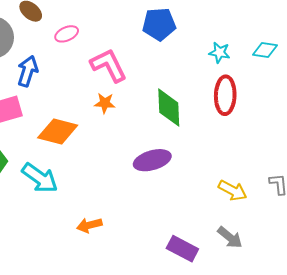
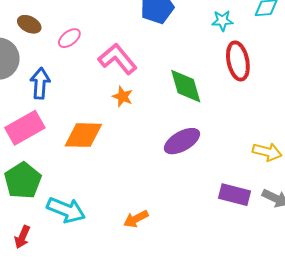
orange star: (105, 103) -> (123, 97), turned 30
cyan arrow: (40, 178) -> (66, 210), moved
purple rectangle: (182, 249) -> (235, 195), moved

